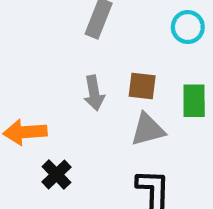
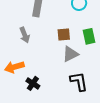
gray arrow: (94, 93) -> (25, 35), moved

